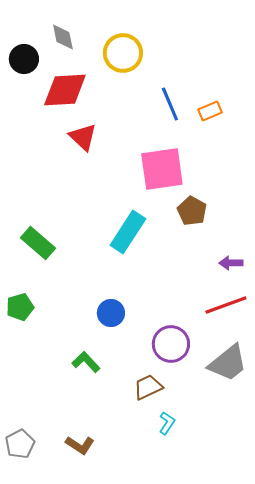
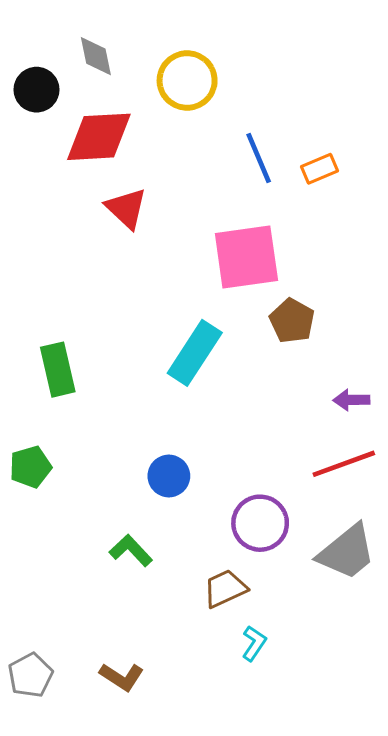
green rectangle: (38, 243) -> (58, 370), turned 36

